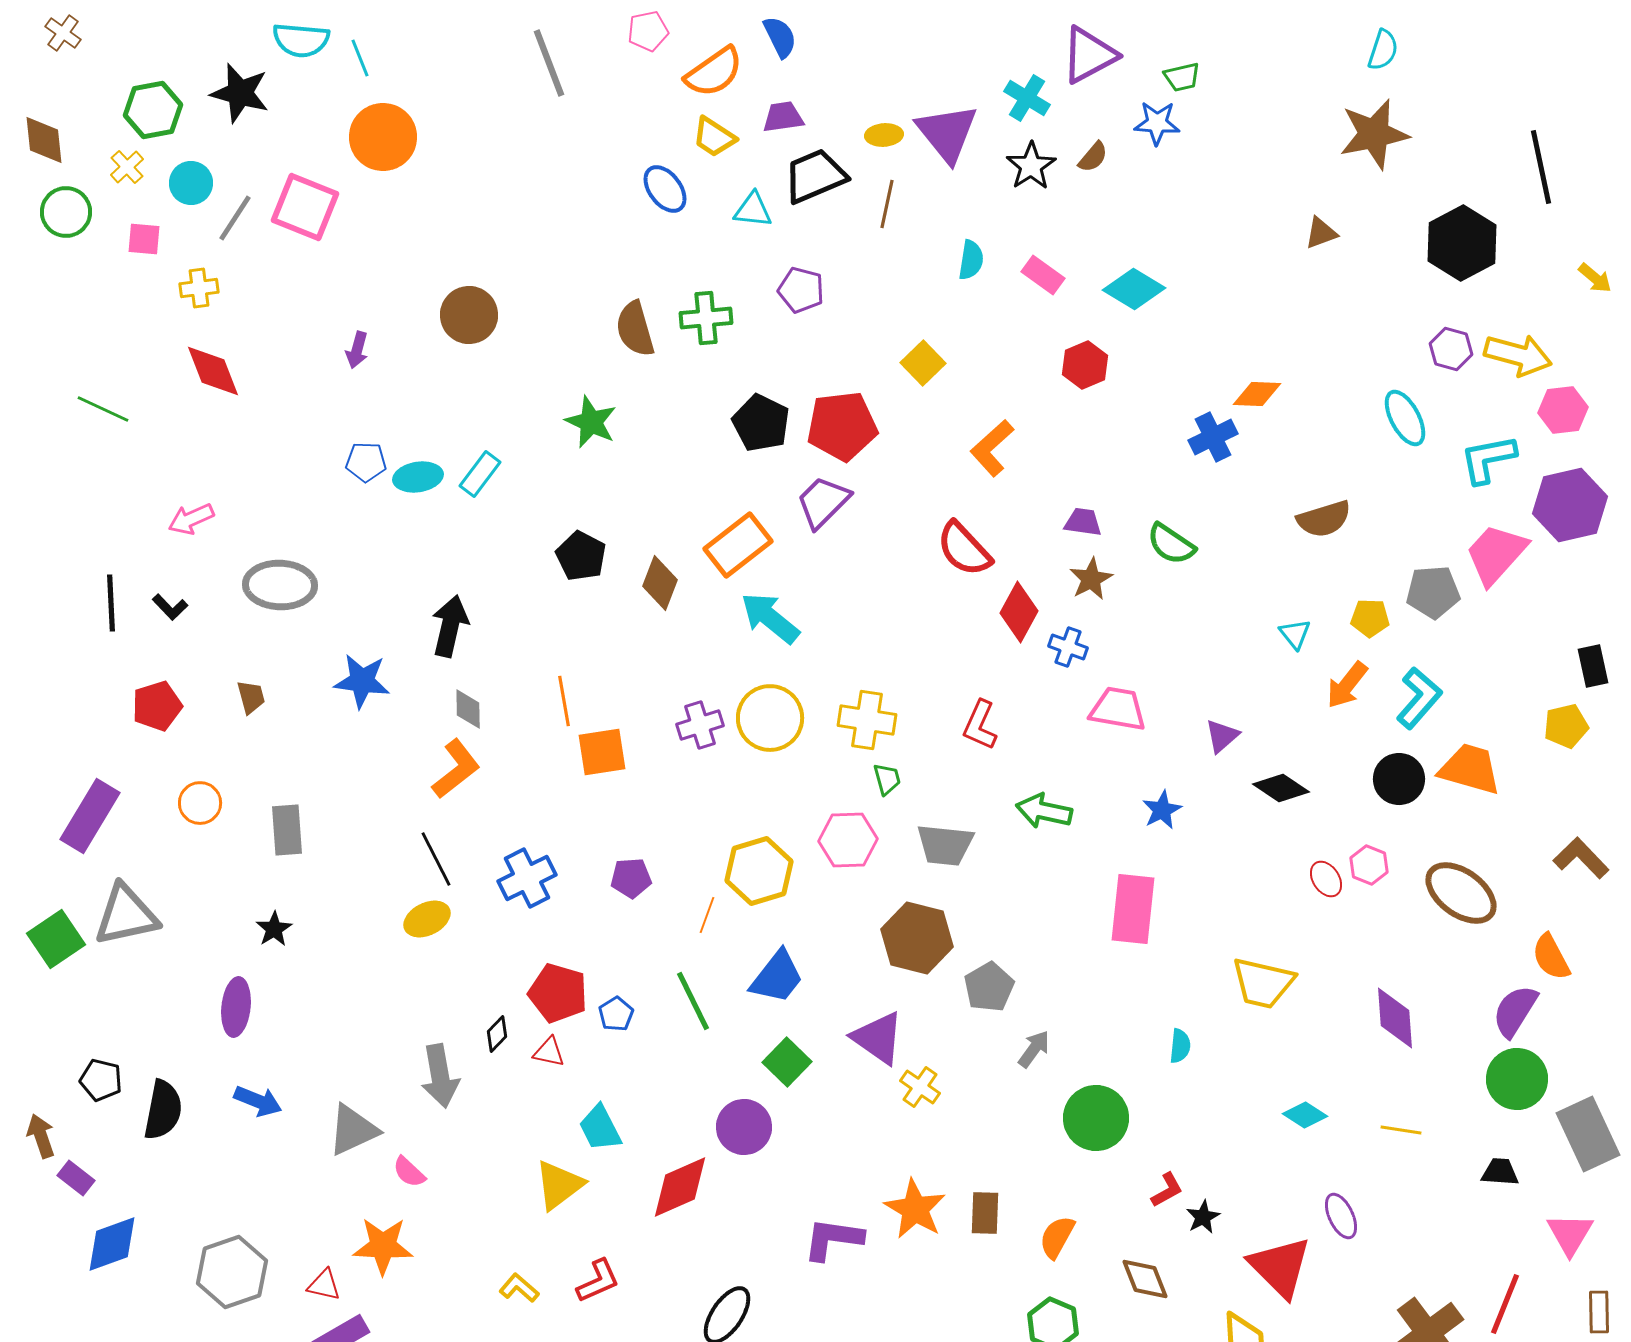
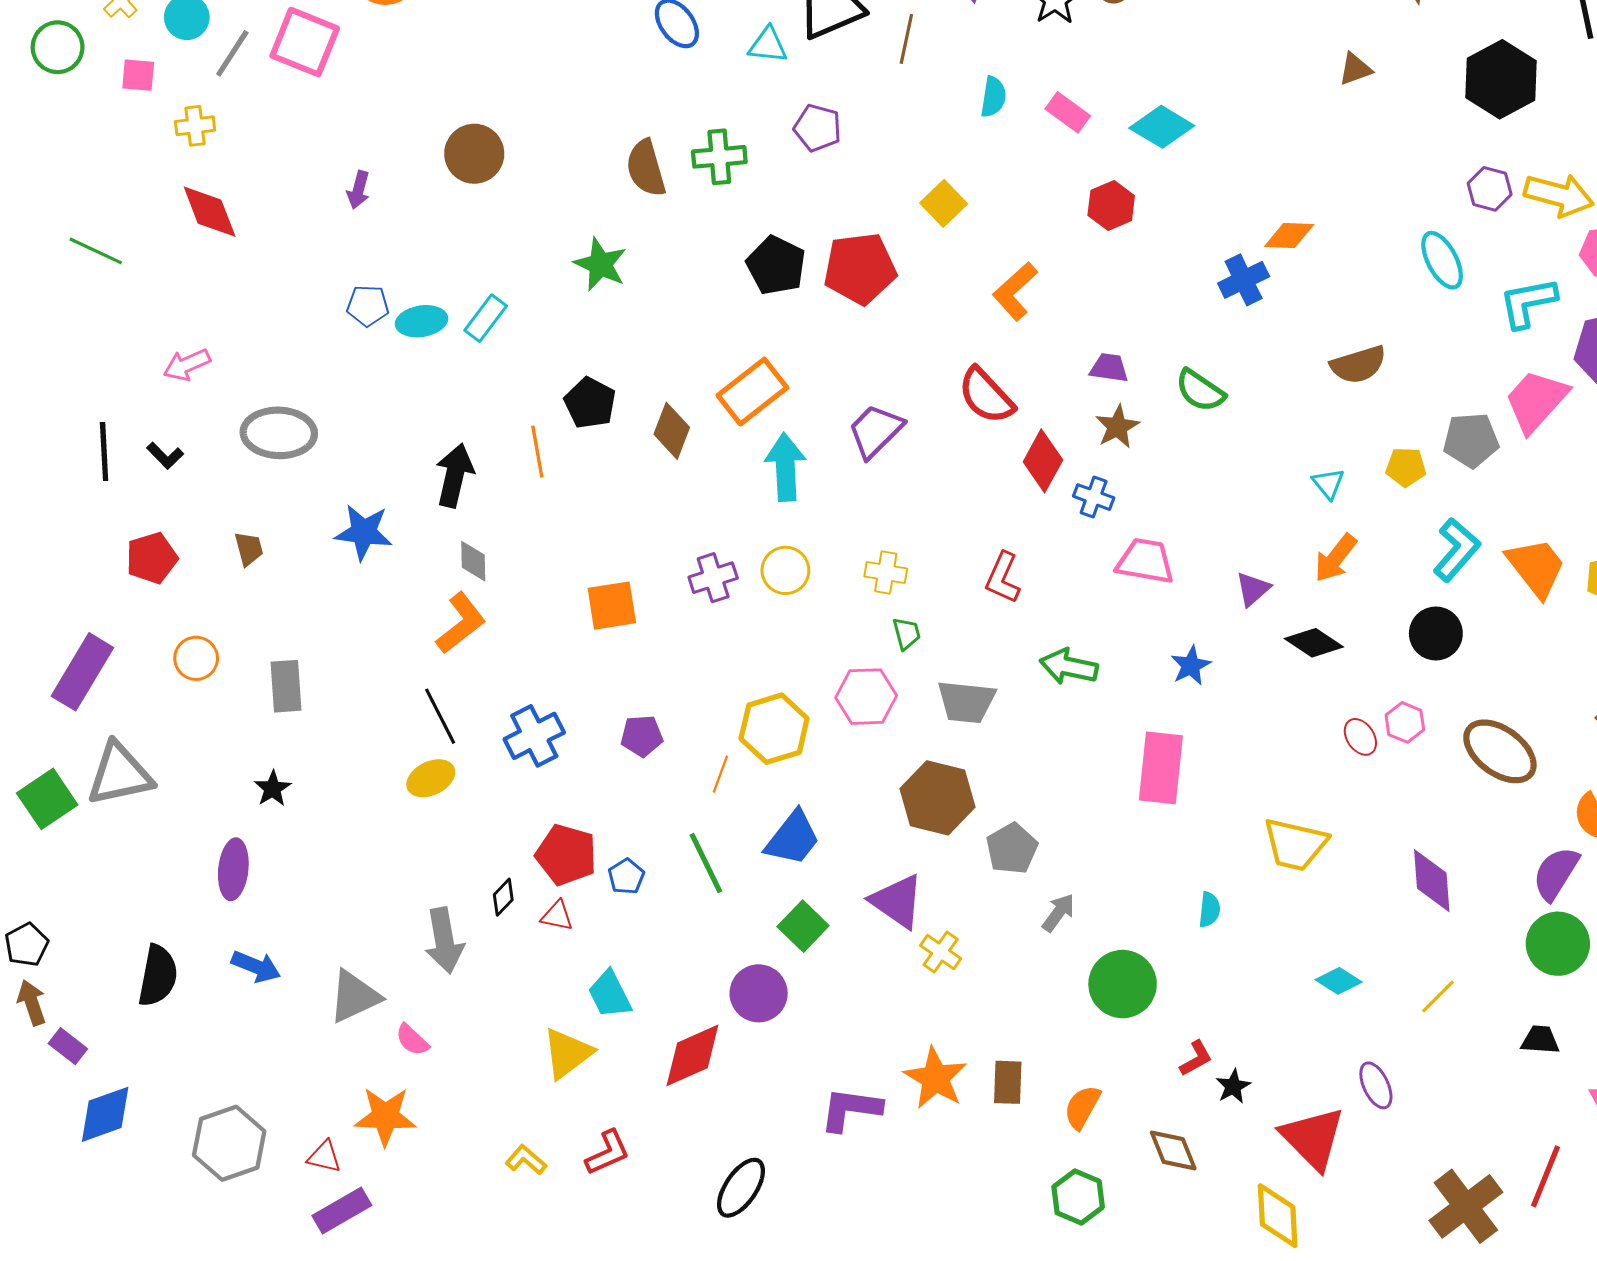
purple trapezoid: (823, 502) -> (875, 431), moved
cyan arrow: (770, 618) -> (785, 467), turned 48
orange arrow: (1347, 685) -> (1336, 558), moved
orange line: (564, 701) -> (537, 452), moved
yellow circle: (770, 718) -> (785, 570), size x0.7
yellow cross: (867, 720) -> (886, 572), size x0.7
orange trapezoid: (1470, 769) -> (1536, 567), moved, turned 36
black pentagon: (101, 1080) -> (27, 945), moved, turned 30
yellow line: (1401, 1130) -> (1438, 996), turned -54

